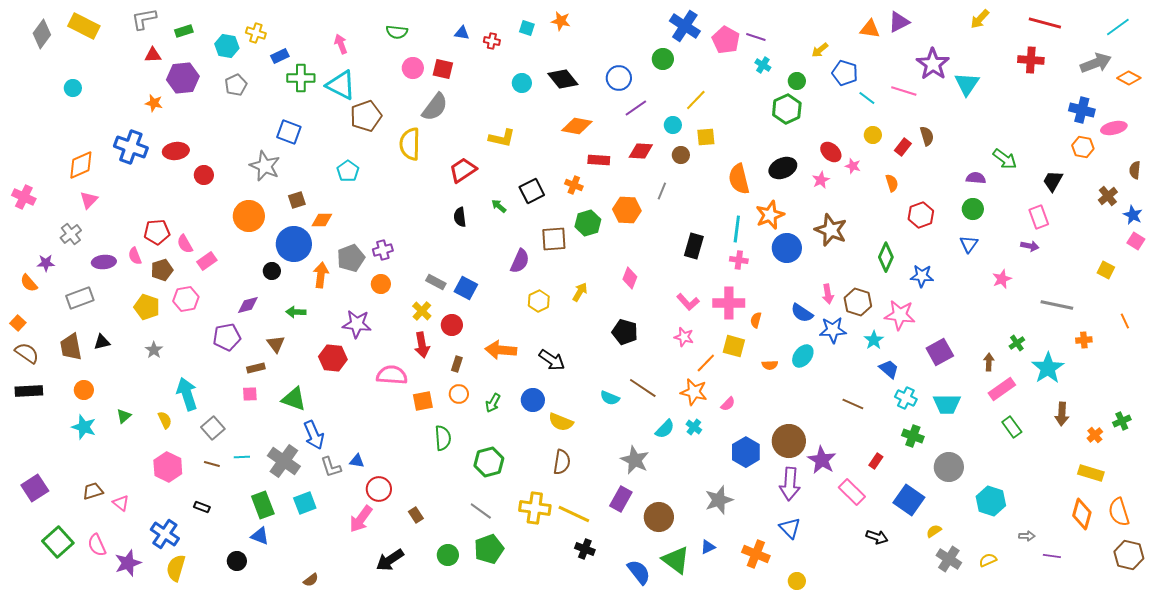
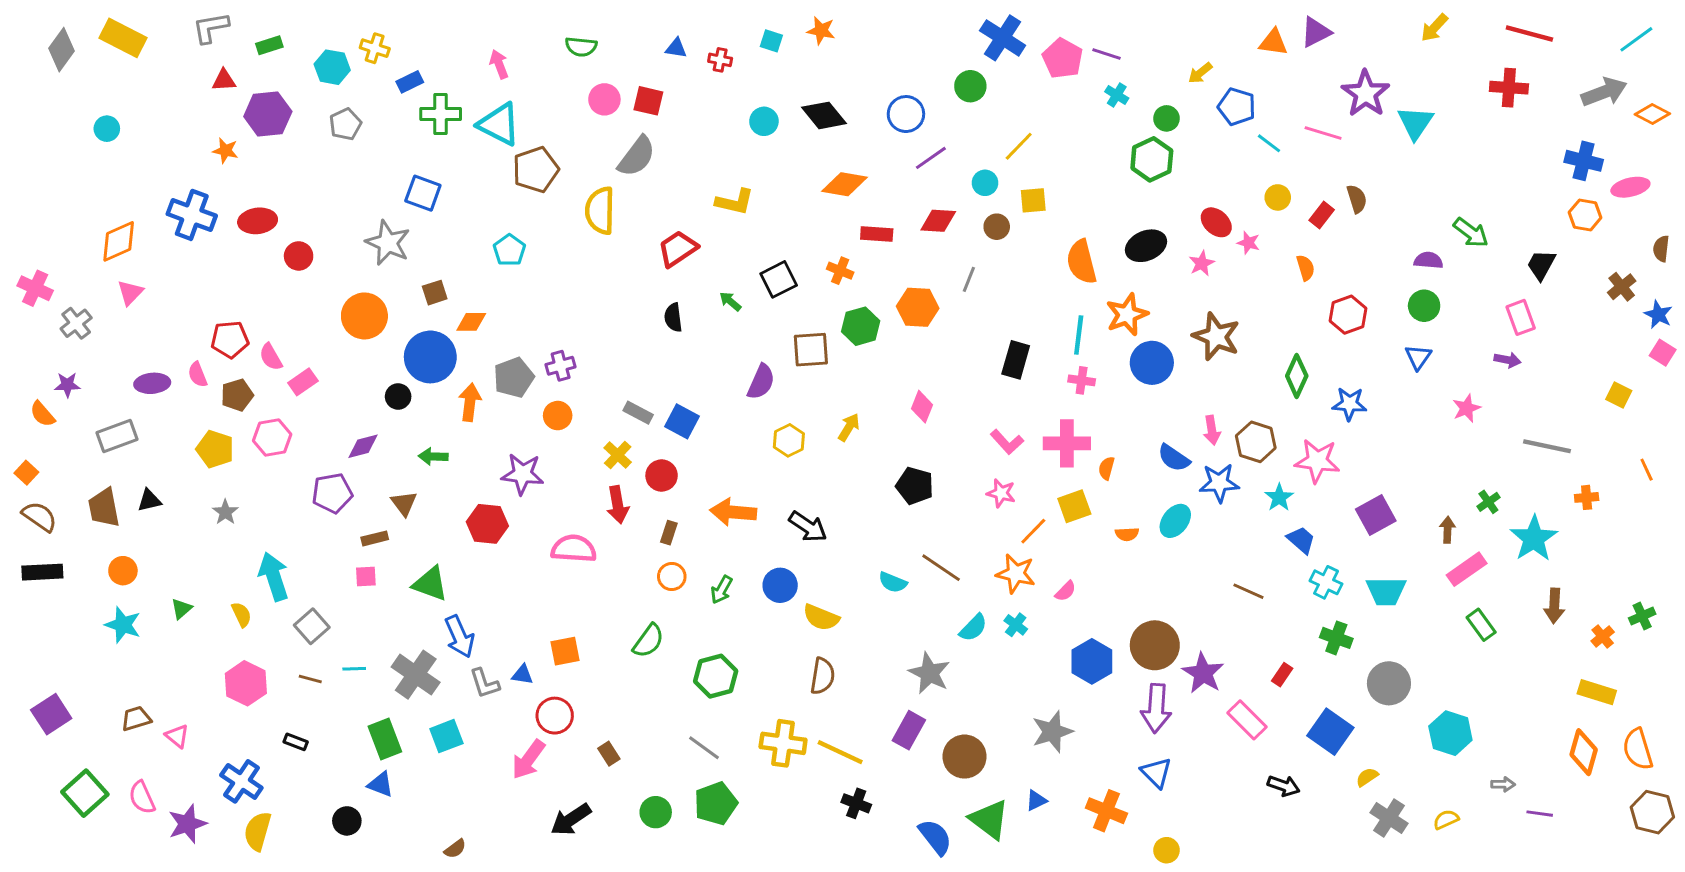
gray cross: (71, 234) -> (76, 323), moved
yellow square: (734, 346) -> (1074, 506), turned -35
orange square: (423, 401) -> (565, 651), moved
green semicircle: (443, 438) -> (648, 641), turned 40

